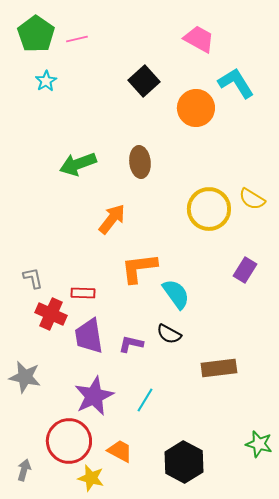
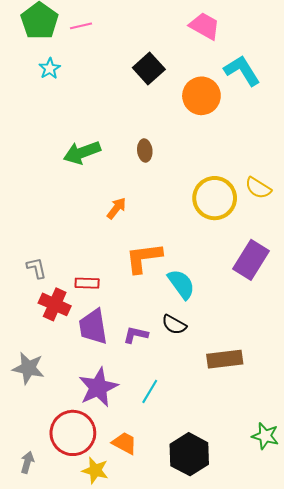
brown ellipse: (140, 162) -> (145, 150), size x0.7
orange arrow: (112, 219) -> (116, 208), size x0.7
purple rectangle: (245, 270) -> (251, 260), size x1.5

